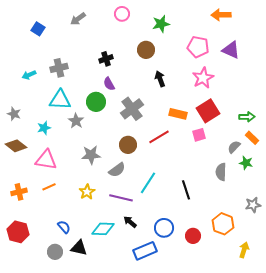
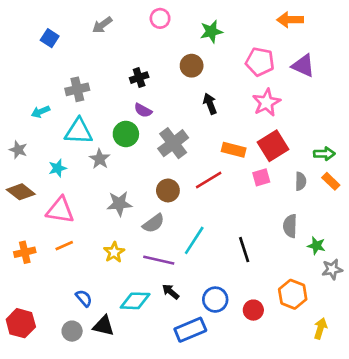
cyan arrow: (29, 75) -> (41, 112), moved
purple semicircle: (109, 84) -> (143, 110), turned -32
gray semicircle: (234, 147) -> (301, 181), moved, turned 136
green star: (246, 163) -> (316, 246), moved
red hexagon: (18, 232) -> (21, 323), moved

